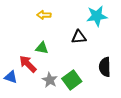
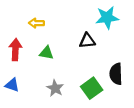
yellow arrow: (44, 15) -> (36, 23), moved
red arrow: (28, 64) -> (15, 50), moved, turned 48
green square: (72, 80) -> (92, 88), moved

